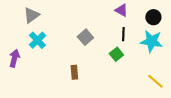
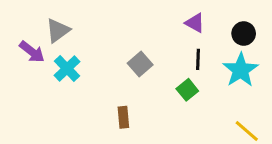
cyan star: (151, 41) -> (241, 70), turned 30
purple arrow: (14, 58) -> (32, 52), moved, turned 114

